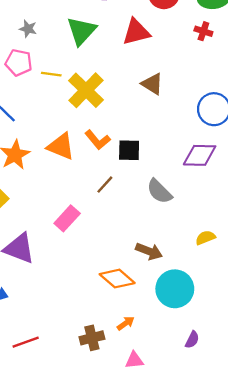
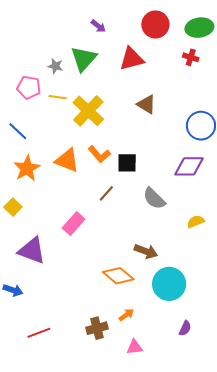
gray star: (28, 29) -> (55, 66), moved
yellow semicircle: (205, 238) -> (196, 222), moved

